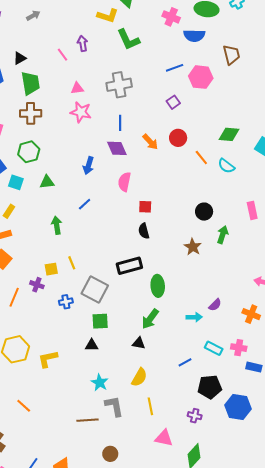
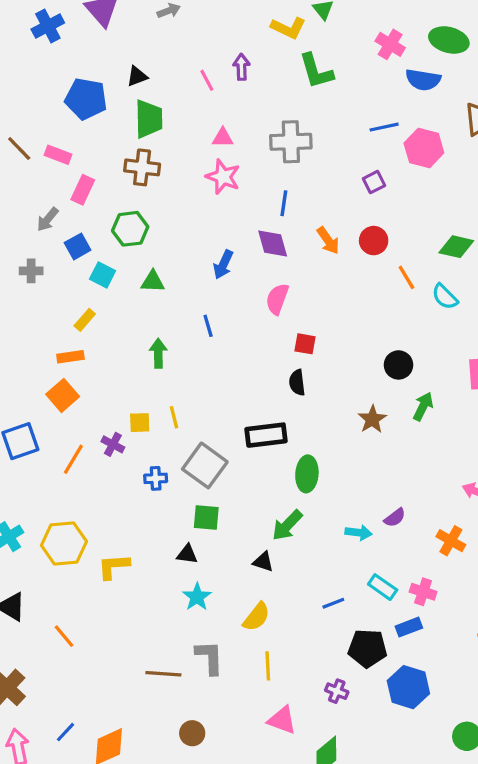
blue line: (85, 204) -> (208, 326), turned -72
blue rectangle: (254, 367) -> (409, 627), moved, turned -42
cyan star: (100, 383) -> (197, 597), moved

